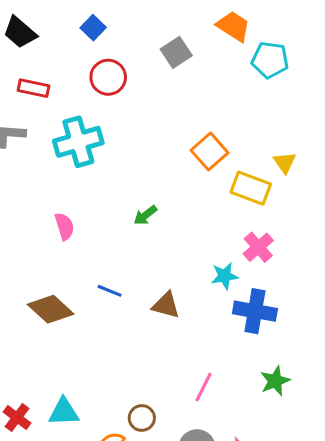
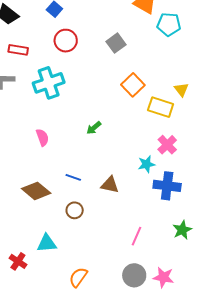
gray square: (176, 52) -> (116, 43), moved
cyan triangle: (64, 412) -> (47, 243), moved
brown circle: (142, 418) -> (75, 210), moved

